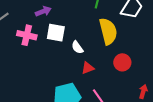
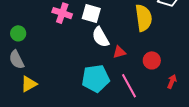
white semicircle: (77, 47) -> (100, 37), moved, size x1.5
red circle: (122, 62) -> (152, 60), moved

